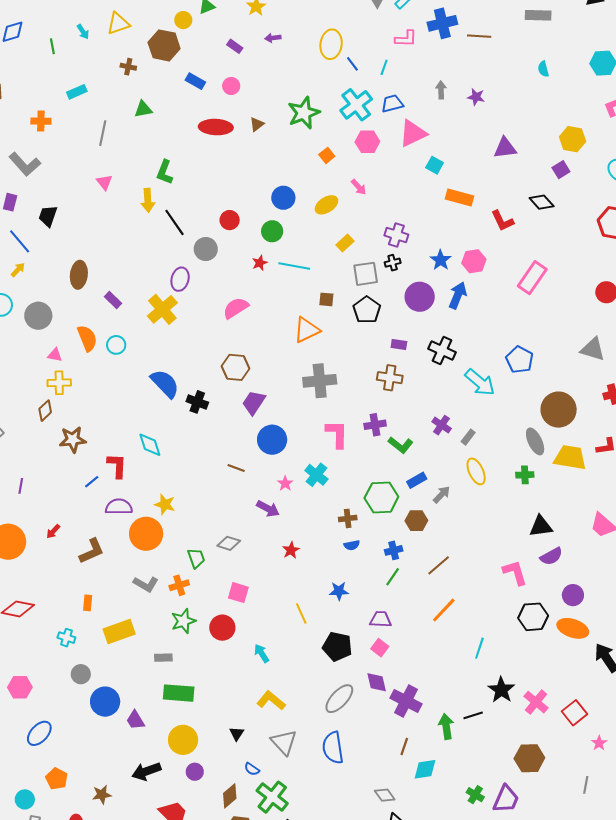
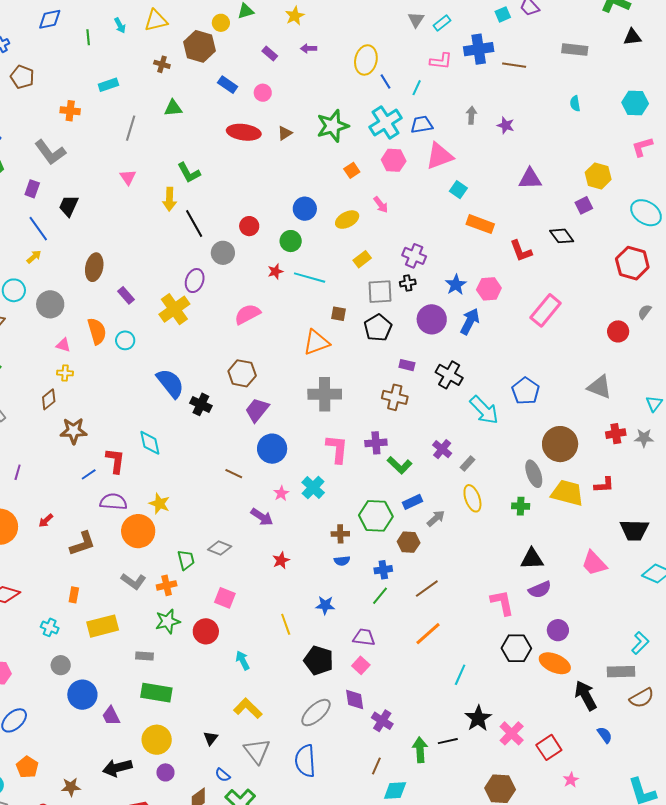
green L-shape: (165, 172) -> (189, 173), turned -55
yellow cross: (59, 383) -> (65, 373), size x0.7
purple cross: (406, 701) -> (382, 721), size x0.7

